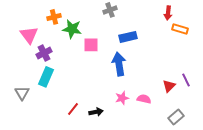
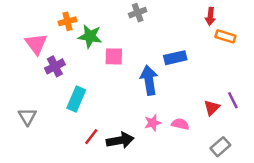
blue rectangle: (128, 37) -> (175, 58), moved
cyan rectangle: (46, 77) -> (76, 99), moved
black arrow: (96, 112) -> (120, 140), size x1.5

